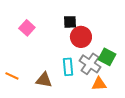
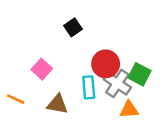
black square: (70, 22) -> (73, 27), moved, turned -32
pink square: (27, 28) -> (42, 69), moved
red circle: (81, 37) -> (106, 64), moved

